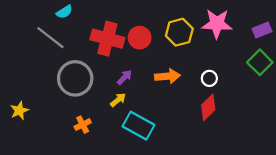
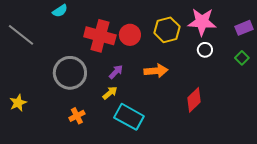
gray line: (50, 38) -> (21, 35), moved
green square: (260, 62) -> (242, 58), size x0.6
white circle: (209, 78) -> (205, 50), moved

